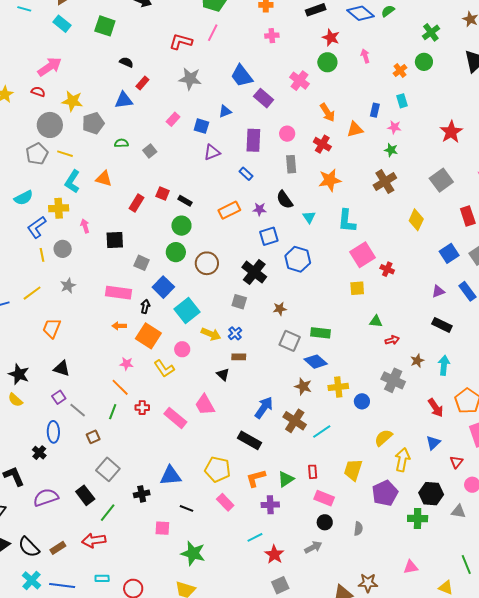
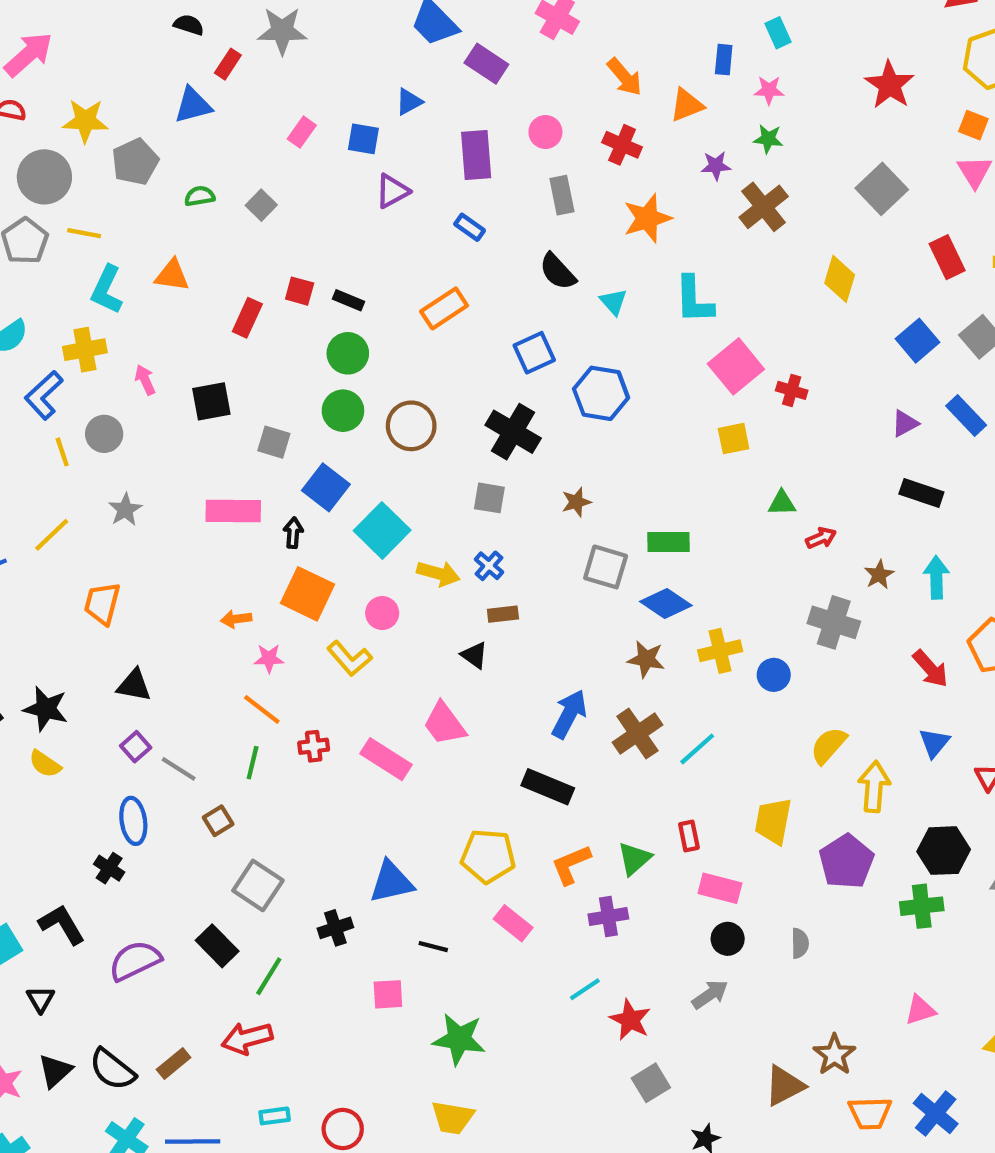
gray star: (190, 79) -> (282, 31), moved
purple star: (260, 209) -> (716, 166), moved
orange arrow: (119, 326) -> (236, 619), moved
brown cross: (295, 421) -> (637, 734), turned 30
brown star: (368, 583) -> (834, 1055), turned -30

